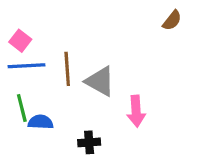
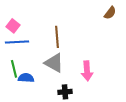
brown line: (67, 69) -> (57, 37), moved
gray triangle: (100, 81) -> (54, 63), moved
black cross: (89, 142) -> (65, 92), moved

